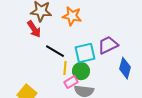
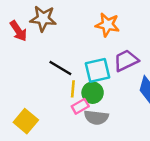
orange star: (72, 16) -> (107, 25), moved
red arrow: (34, 29) -> (18, 31), moved

